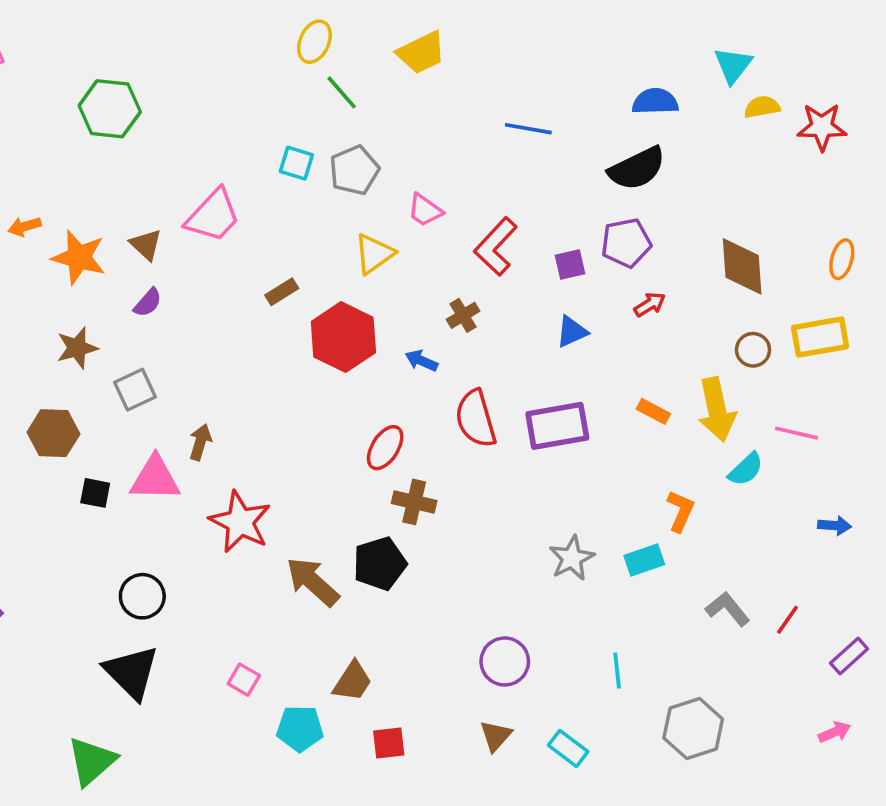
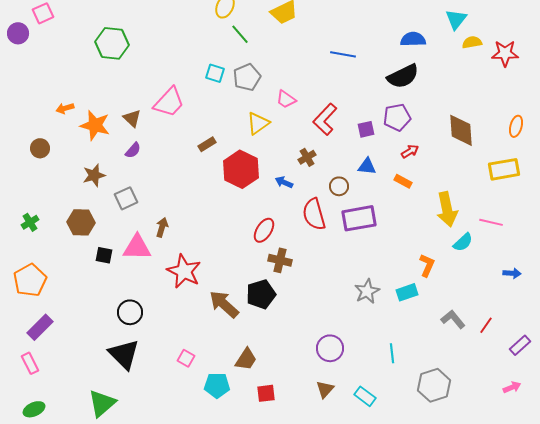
blue triangle: (572, 332) -> (367, 166), turned 30
brown circle: (753, 350) -> (339, 186), moved
orange rectangle: (653, 411) -> (403, 181), moved

